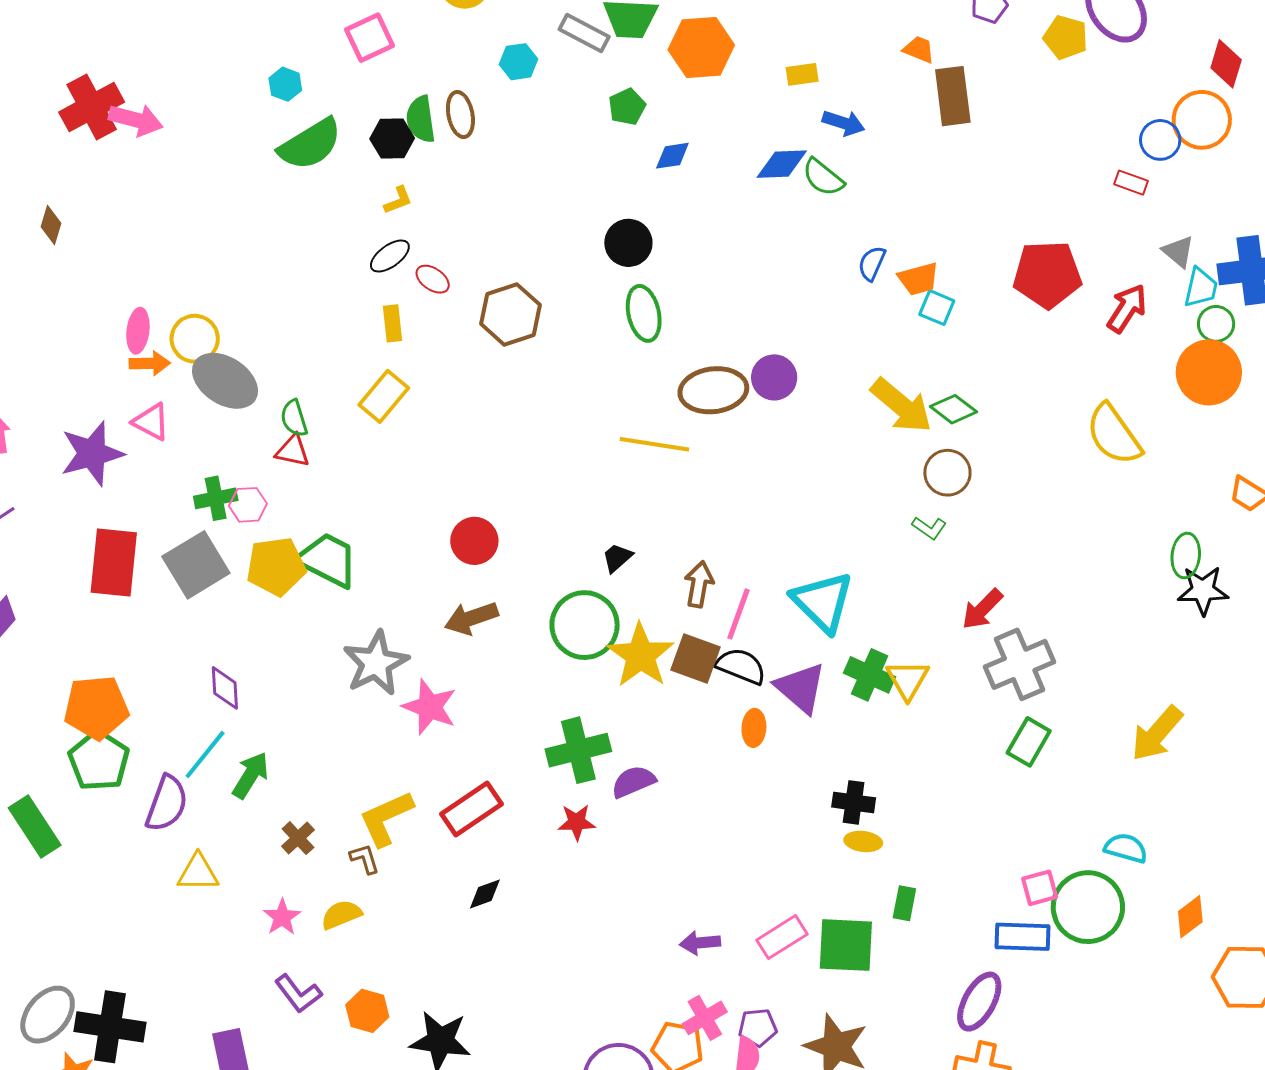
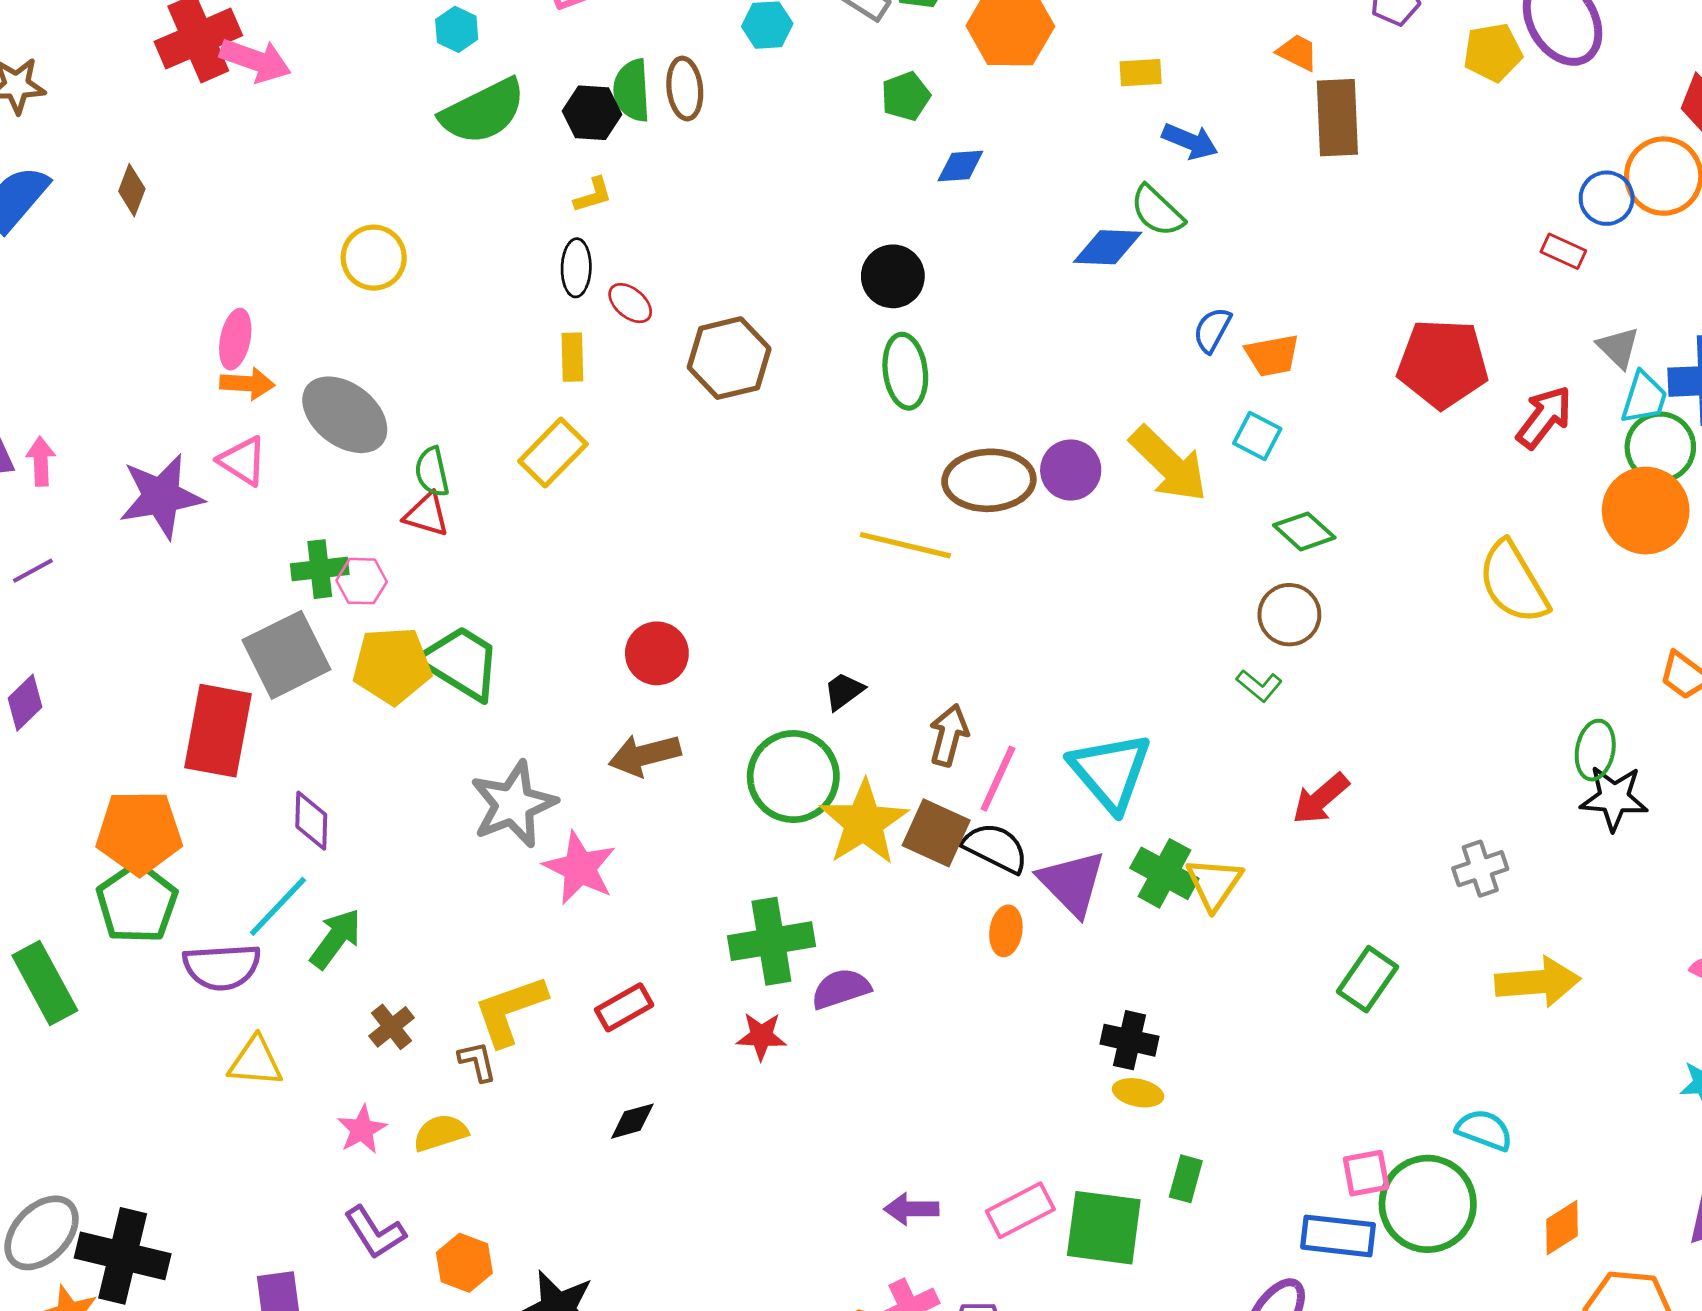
yellow pentagon: (1066, 37) -> (1493, 52), turned -30
blue diamond: (782, 164) -> (1108, 247), moved
black ellipse: (390, 256) -> (576, 268), turned -57
cyan square: (937, 308) -> (1257, 436), moved
green circle: (1216, 324) -> (1660, 447), size x1.4
yellow circle: (195, 339) -> (374, 258), moved
yellow arrow: (901, 406) -> (1169, 464), moved
red rectangle: (114, 563) -> (218, 731), moved
gray cross: (1020, 664) -> (1480, 869), moved, size x0.6
yellow arrow: (1157, 734) -> (1538, 982), turned -140
purple semicircle: (167, 803) -> (222, 967), turned 62
red rectangle: (472, 809) -> (624, 1007), size x0.7

